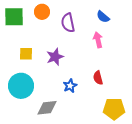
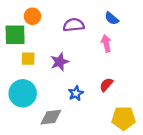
orange circle: (42, 12) -> (32, 16), moved
green square: (14, 17) -> (15, 35), moved
purple semicircle: (68, 23) -> (74, 25), turned 96
red semicircle: (98, 78) -> (106, 85), turned 56

